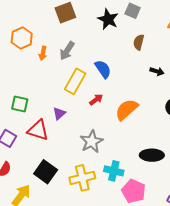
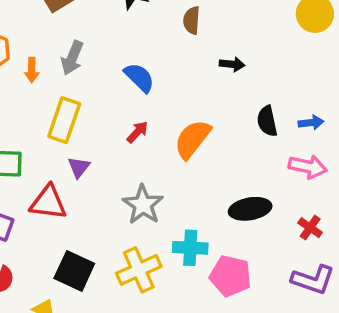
yellow rectangle: (75, 81) -> (64, 120), moved

